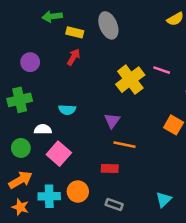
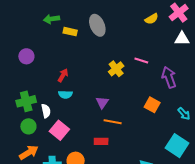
red arrow: (74, 57) -> (63, 75), moved
purple circle: (30, 62) -> (26, 56), moved
yellow cross: (130, 80) -> (116, 69), size x0.7
green cross: (20, 100) -> (26, 101), moved
white semicircle: (43, 129) -> (46, 111), turned 80

